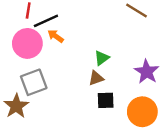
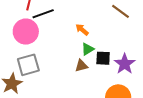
orange arrow: (56, 36) -> (82, 30), moved
black square: (106, 100) -> (103, 58), moved

